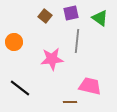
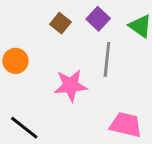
purple square: (71, 13) -> (98, 19), turned -35

